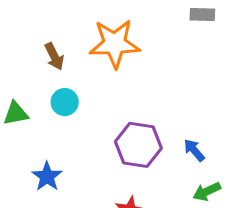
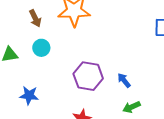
blue star: (47, 176) -> (29, 95), turned -30

